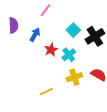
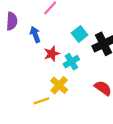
blue arrow: (35, 35) -> (35, 35), turned -56
yellow cross: (74, 77) -> (59, 85), moved, turned -35

